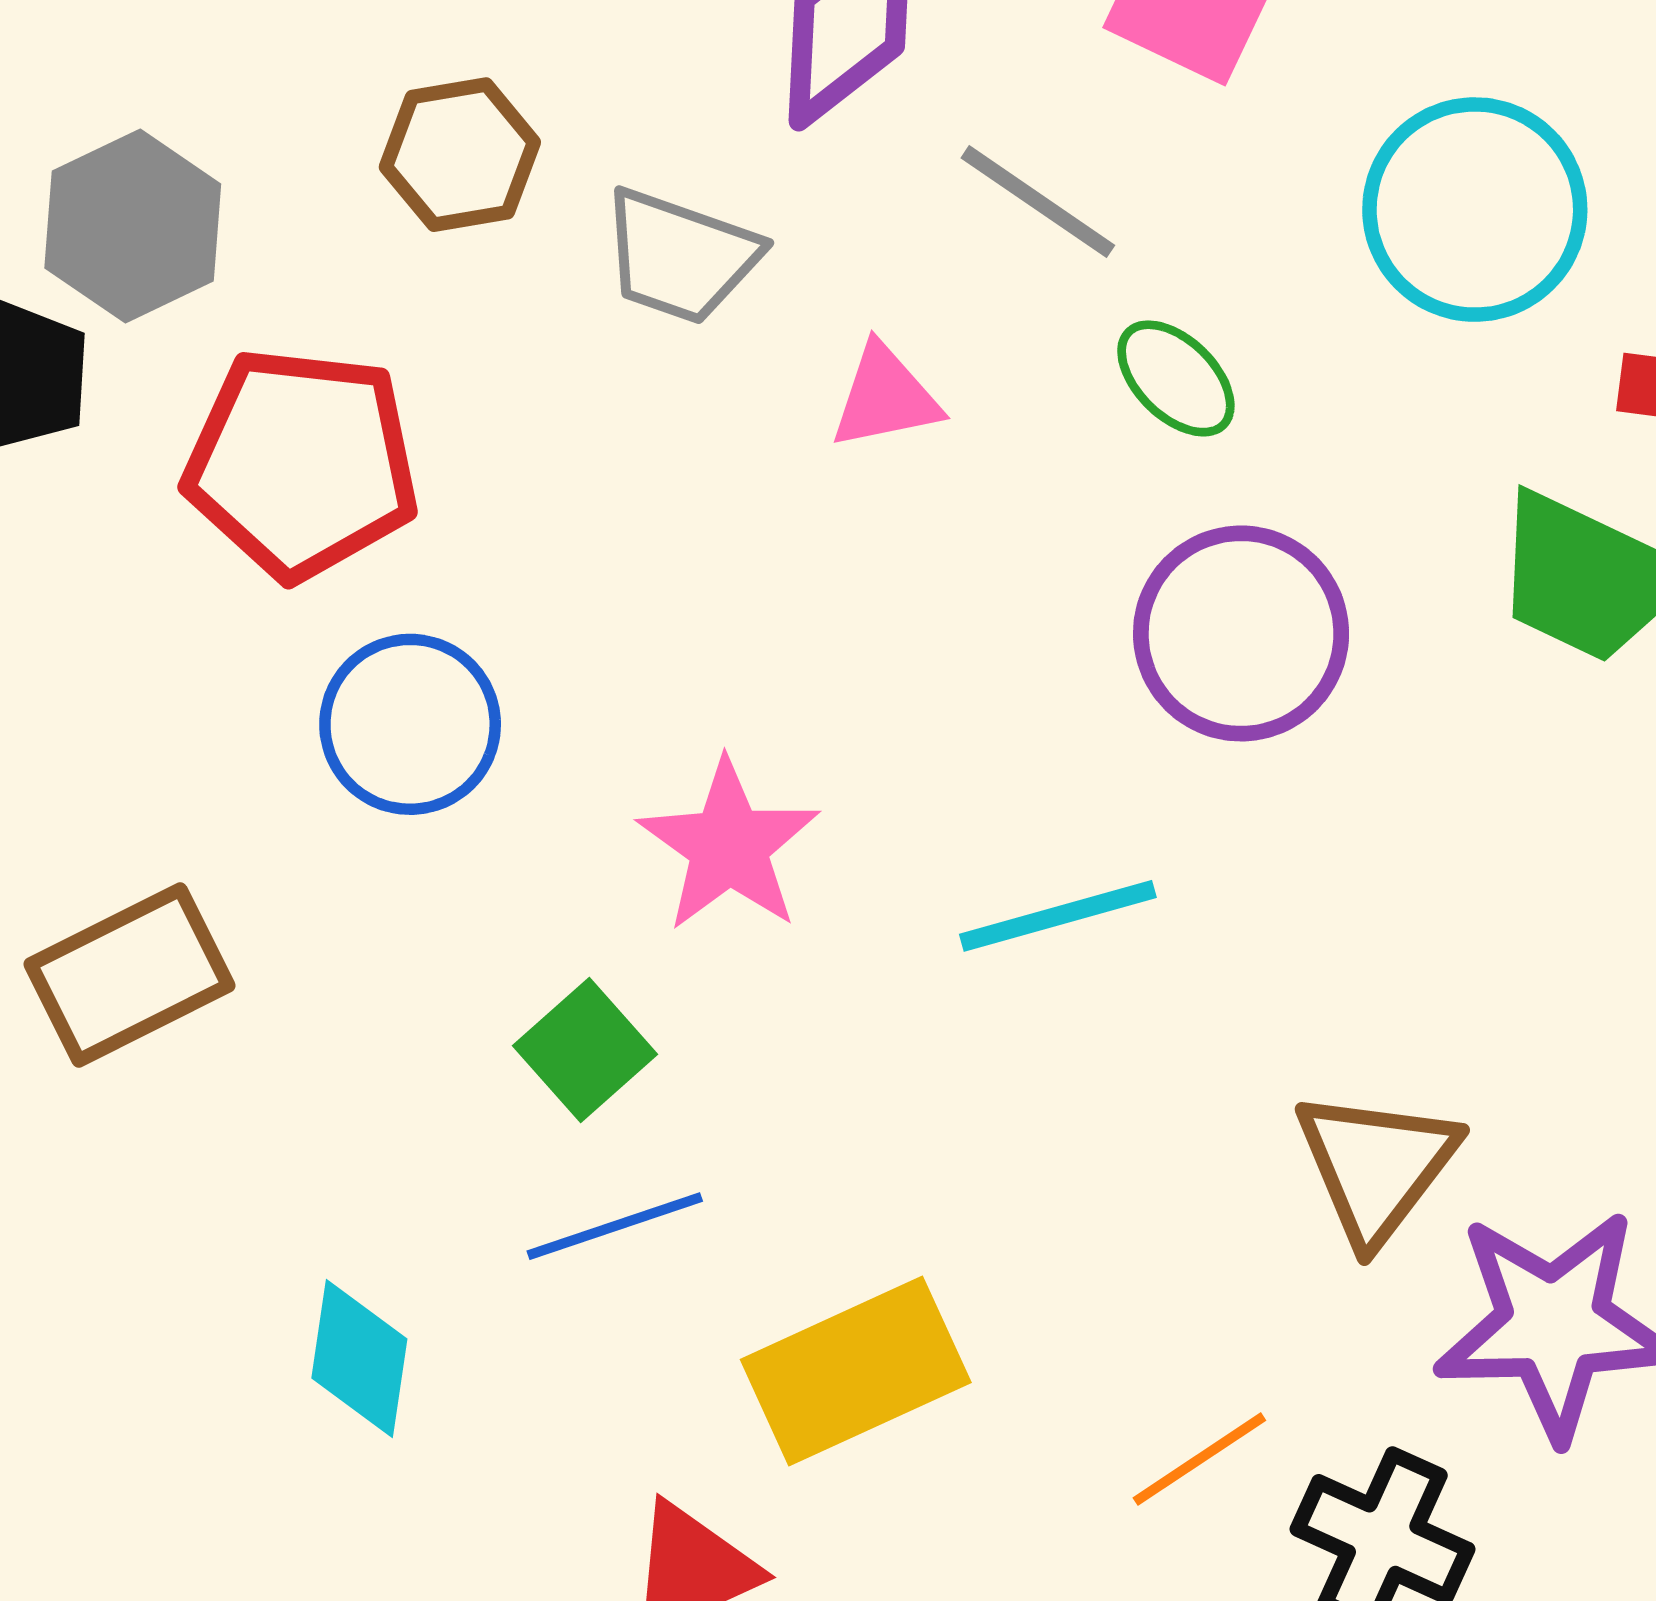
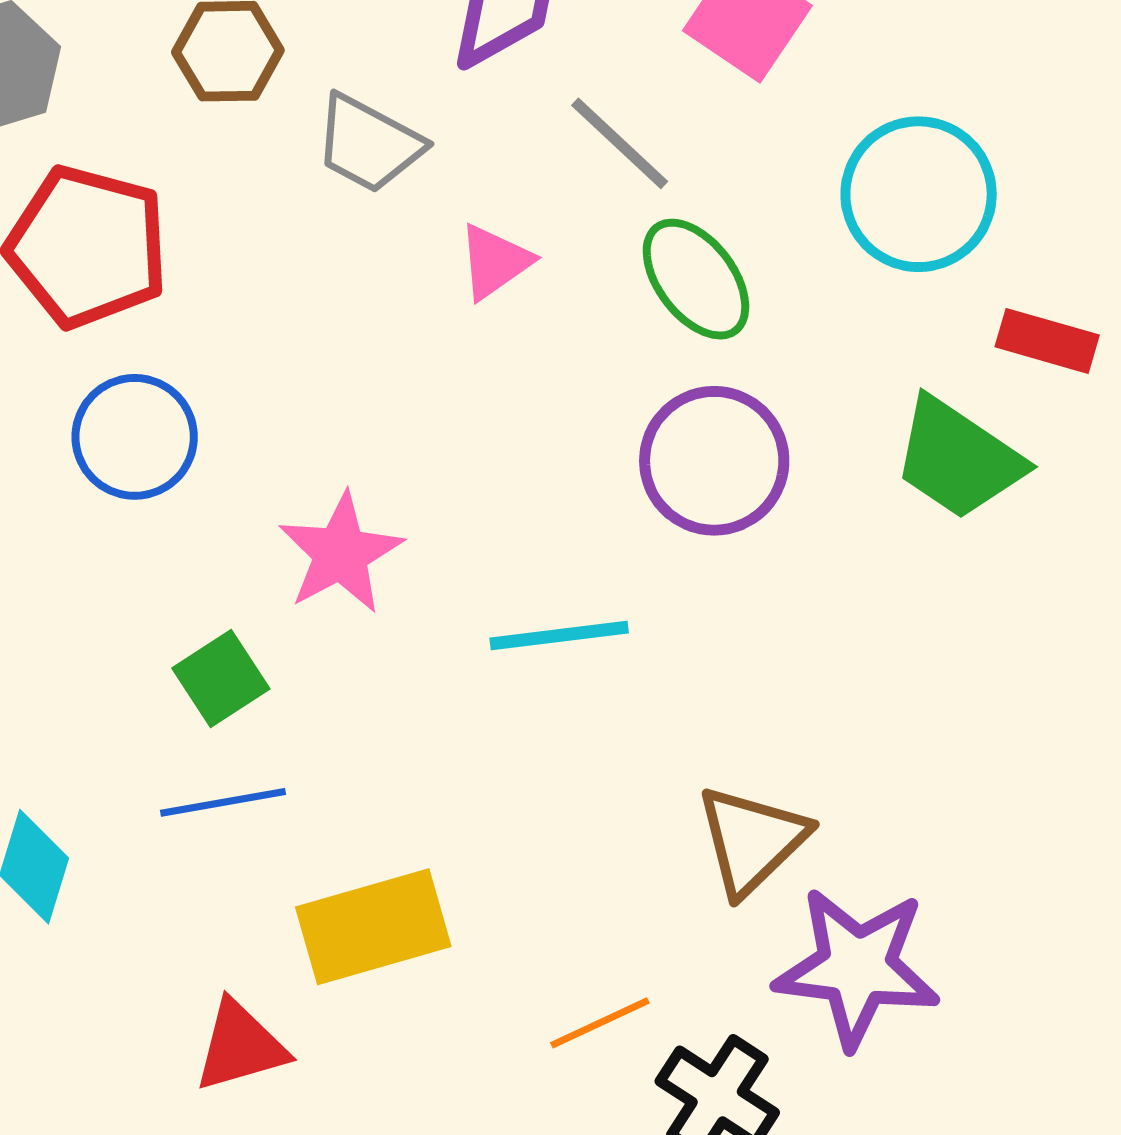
green ellipse: (1176, 378) -> (696, 279), size x1.4
pink triangle: (885, 397) -> (495, 262), turned -32

